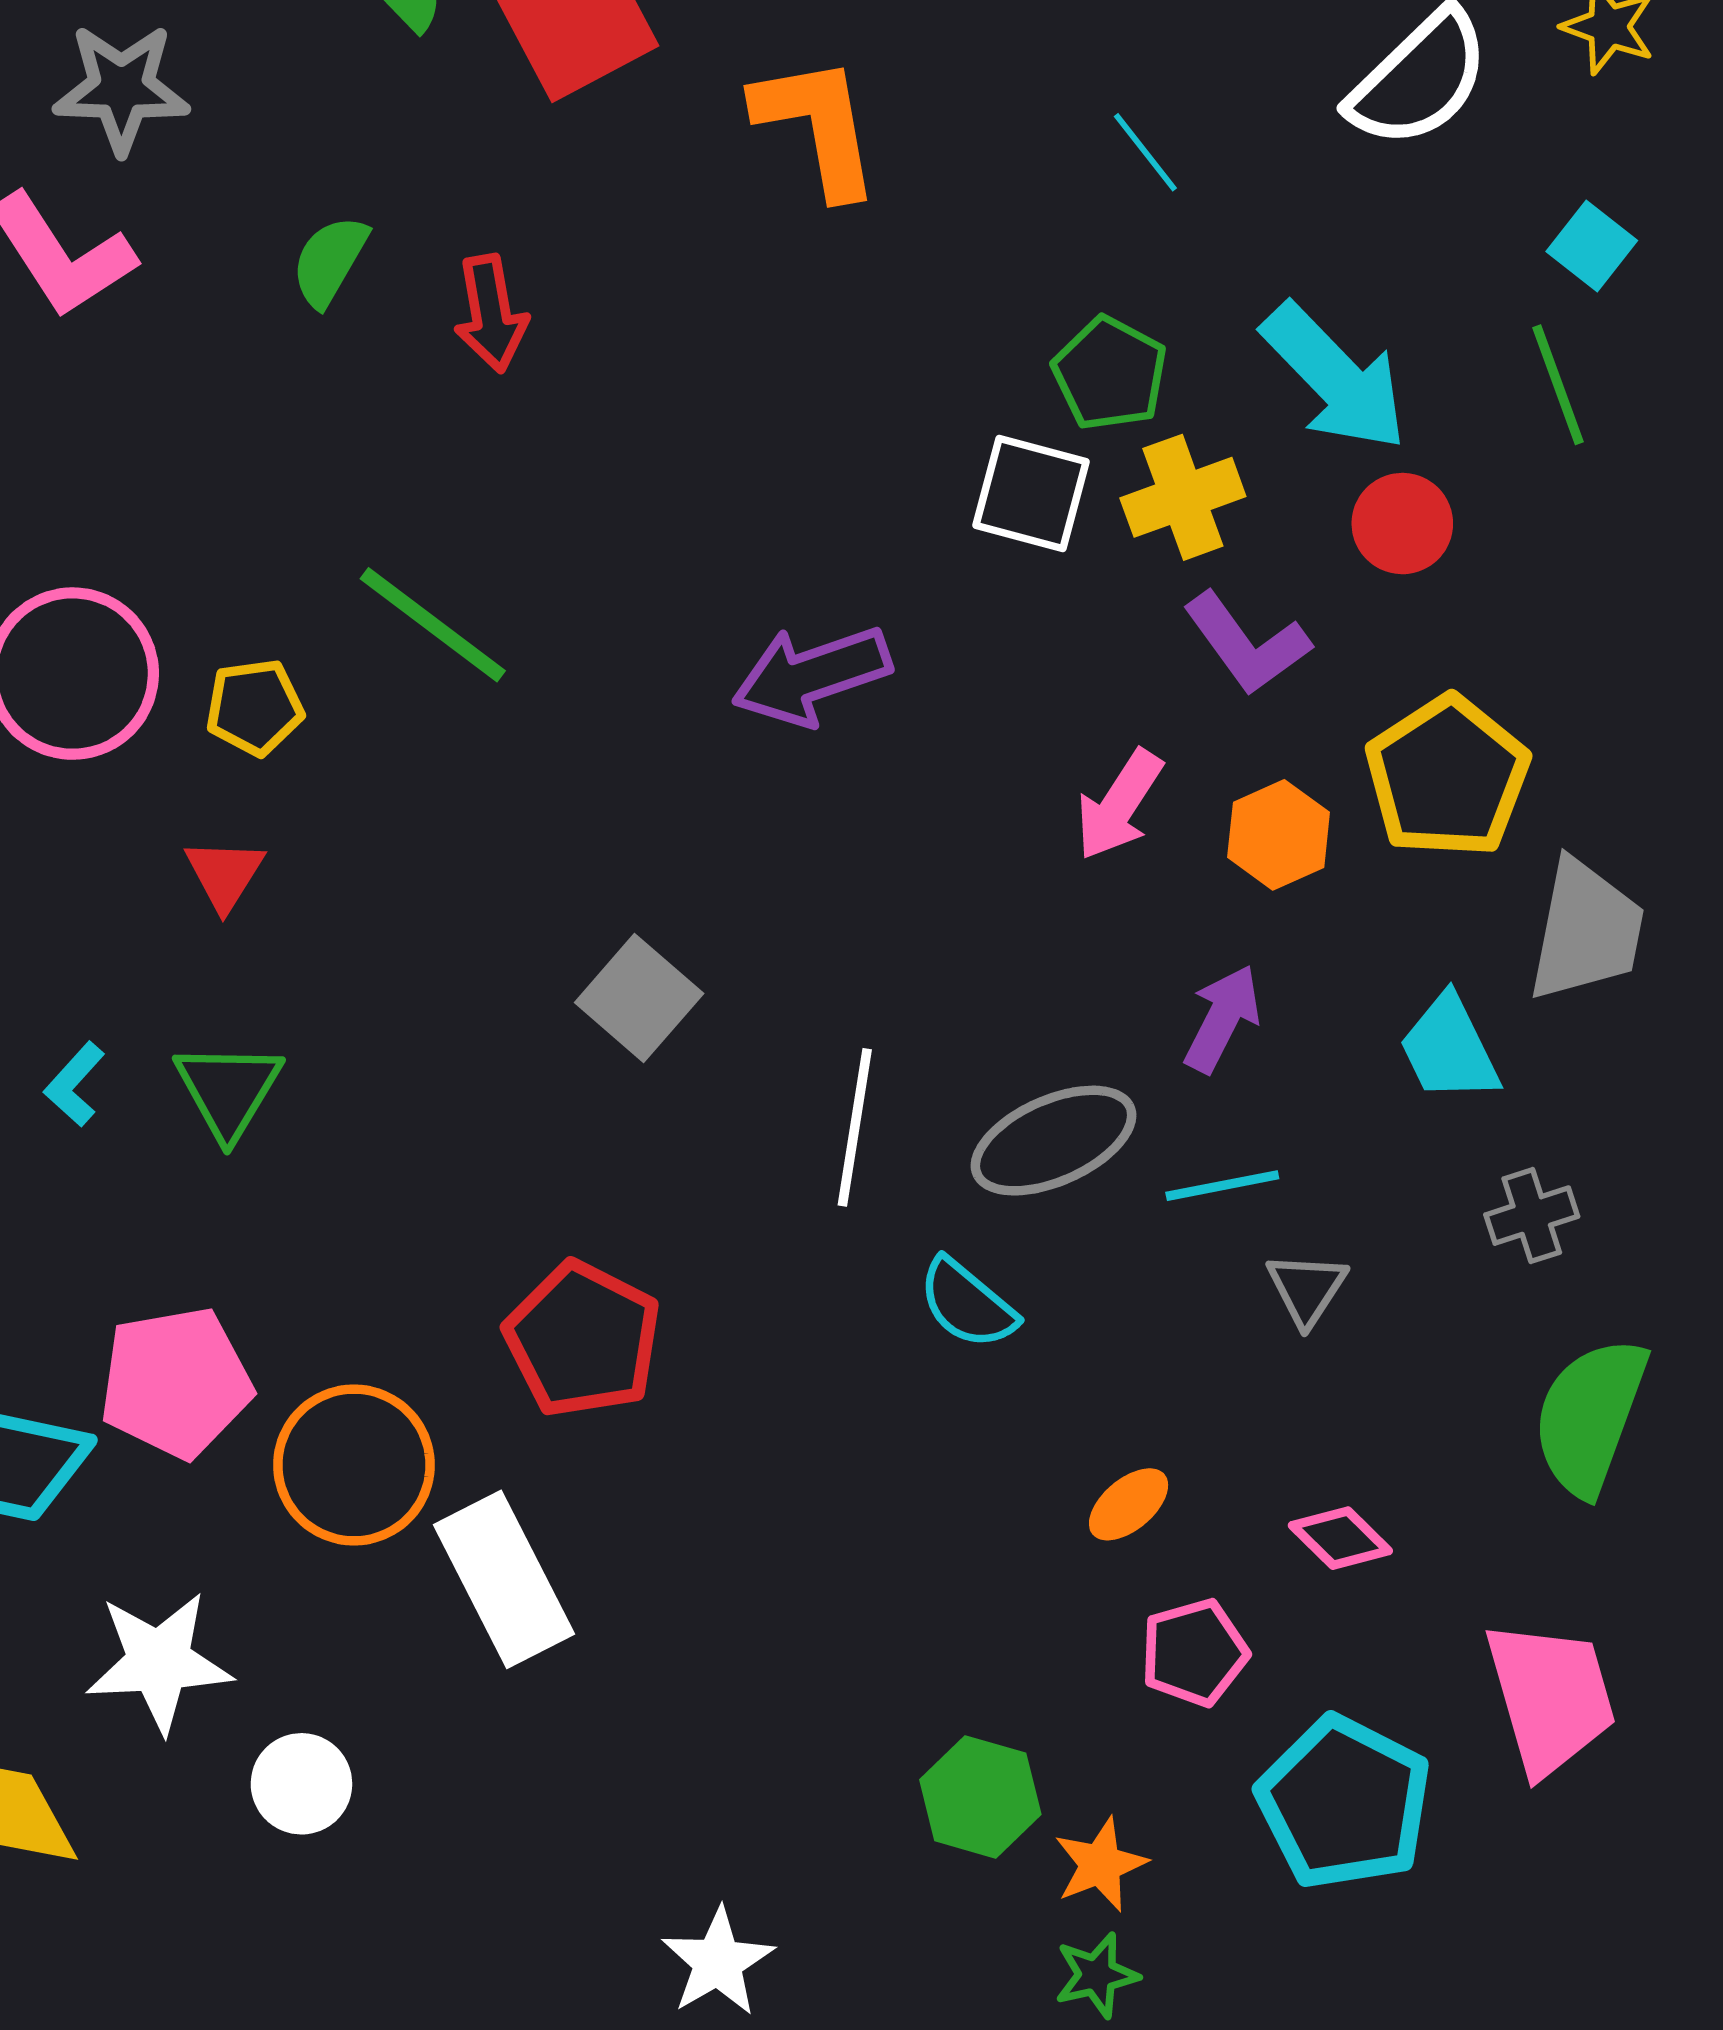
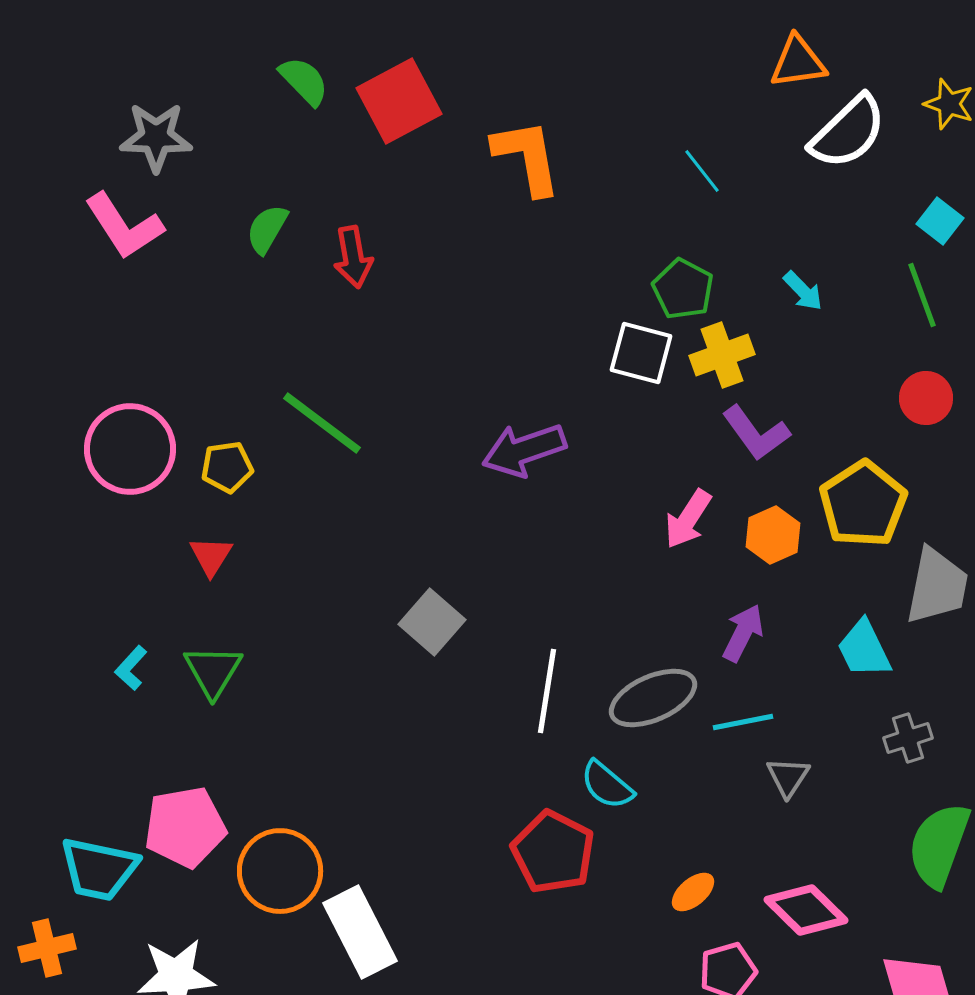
cyan arrow: (1335, 377) -> (803, 291), size x0.5
red circle: (1402, 524) -> (926, 398), moved
red pentagon: (583, 1339) -> (553, 852), moved
pink diamond: (1340, 1538) -> (806, 910), size x1.5

